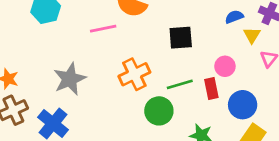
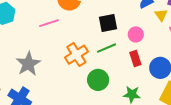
pink circle: (225, 66) -> (136, 34), moved
green line: (180, 84) -> (107, 48), moved

